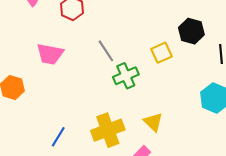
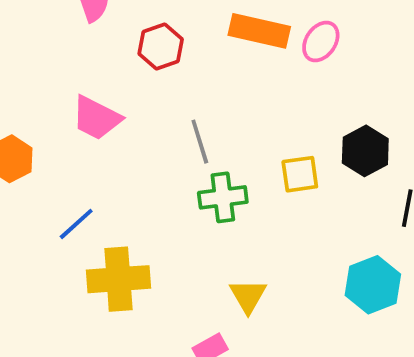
yellow cross: (108, 130) -> (118, 279), moved
blue line: (58, 137) -> (76, 224), moved

